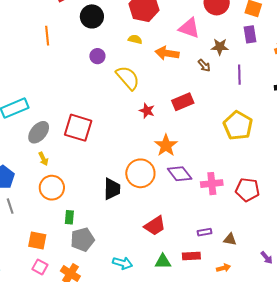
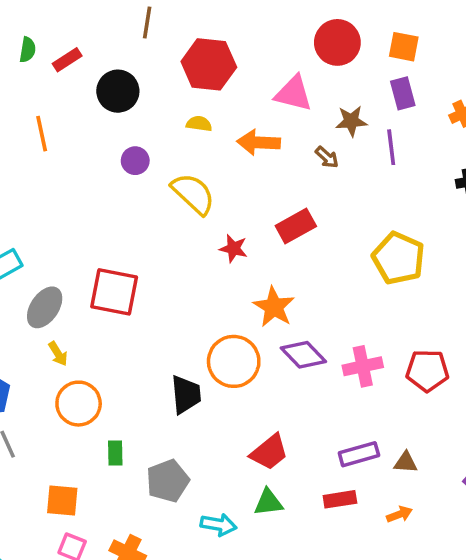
purple line: (239, 75) -> (391, 147), moved
purple rectangle: (205, 232) -> (359, 454), size x1.5
gray pentagon: (82, 240) -> (168, 481), moved
green triangle: (163, 262) -> (268, 502), moved

